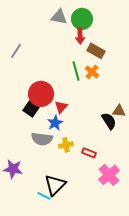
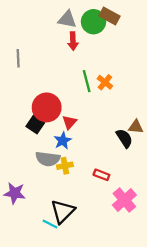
red arrow: (80, 36) -> (73, 41), moved
gray line: (16, 51) -> (18, 58), turned -35
brown rectangle: (96, 51) -> (109, 16), moved
yellow cross: (66, 145) -> (65, 166), moved

